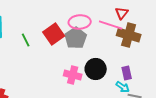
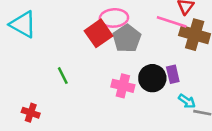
pink ellipse: (80, 22) -> (114, 18), moved
green line: (26, 40) -> (63, 76), moved
purple rectangle: (127, 73) -> (173, 74), moved

